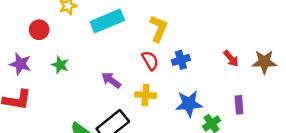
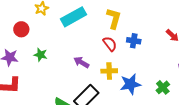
blue cross: (181, 60) -> (134, 41), turned 32
blue star: (189, 104) -> (130, 84), moved

